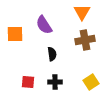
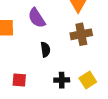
black cross: (55, 82) -> (62, 80), moved

